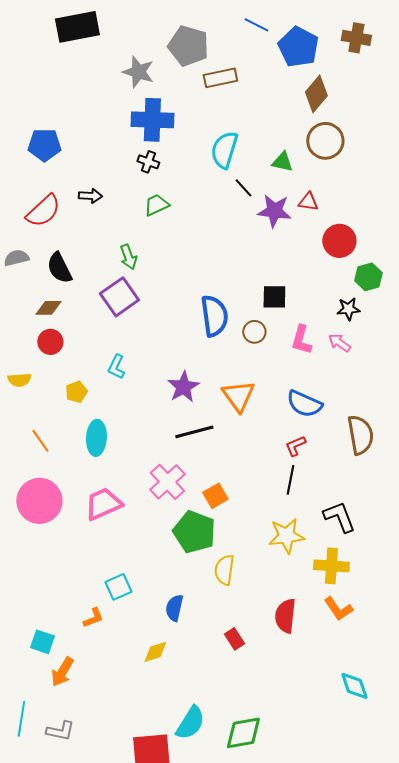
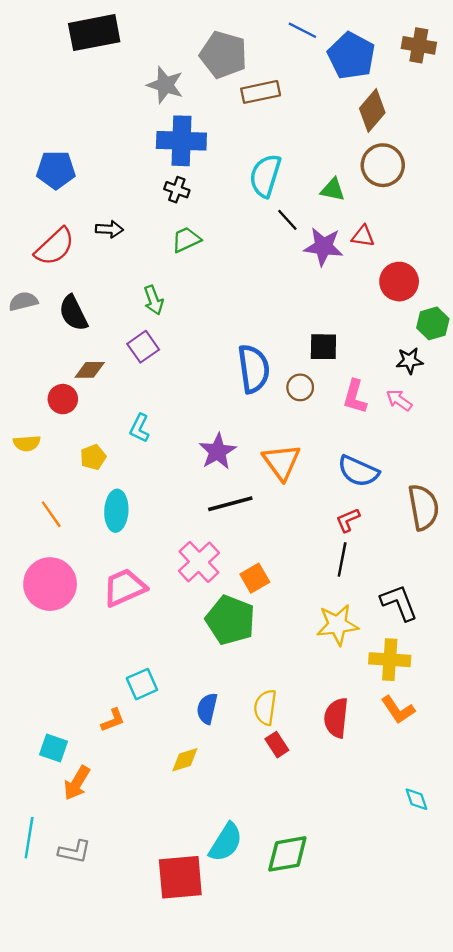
purple square: (119, 297) -> (143, 347), size x0.7
brown diamond: (48, 308) -> (90, 370), moved
yellow semicircle: (224, 570) -> (265, 707), moved
cyan diamond: (354, 686) -> (416, 799), size x0.7

